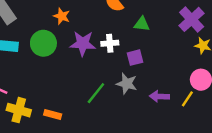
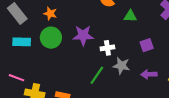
orange star: (62, 16) -> (50, 14), moved
white cross: (110, 43) -> (107, 48), moved
purple square: (135, 58) -> (147, 45), moved

